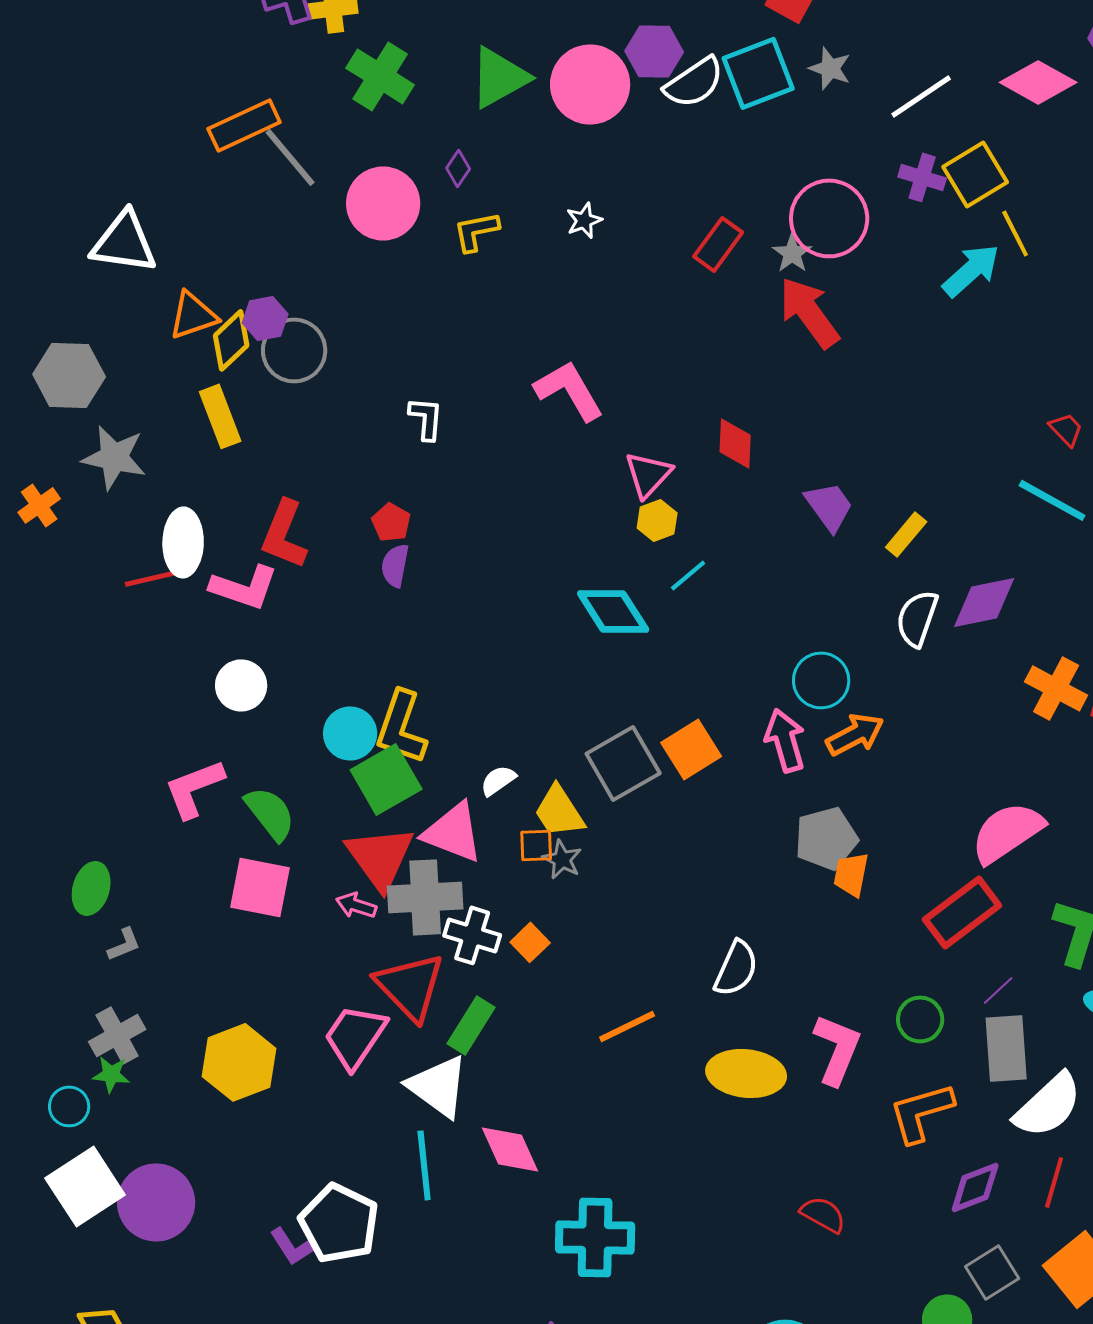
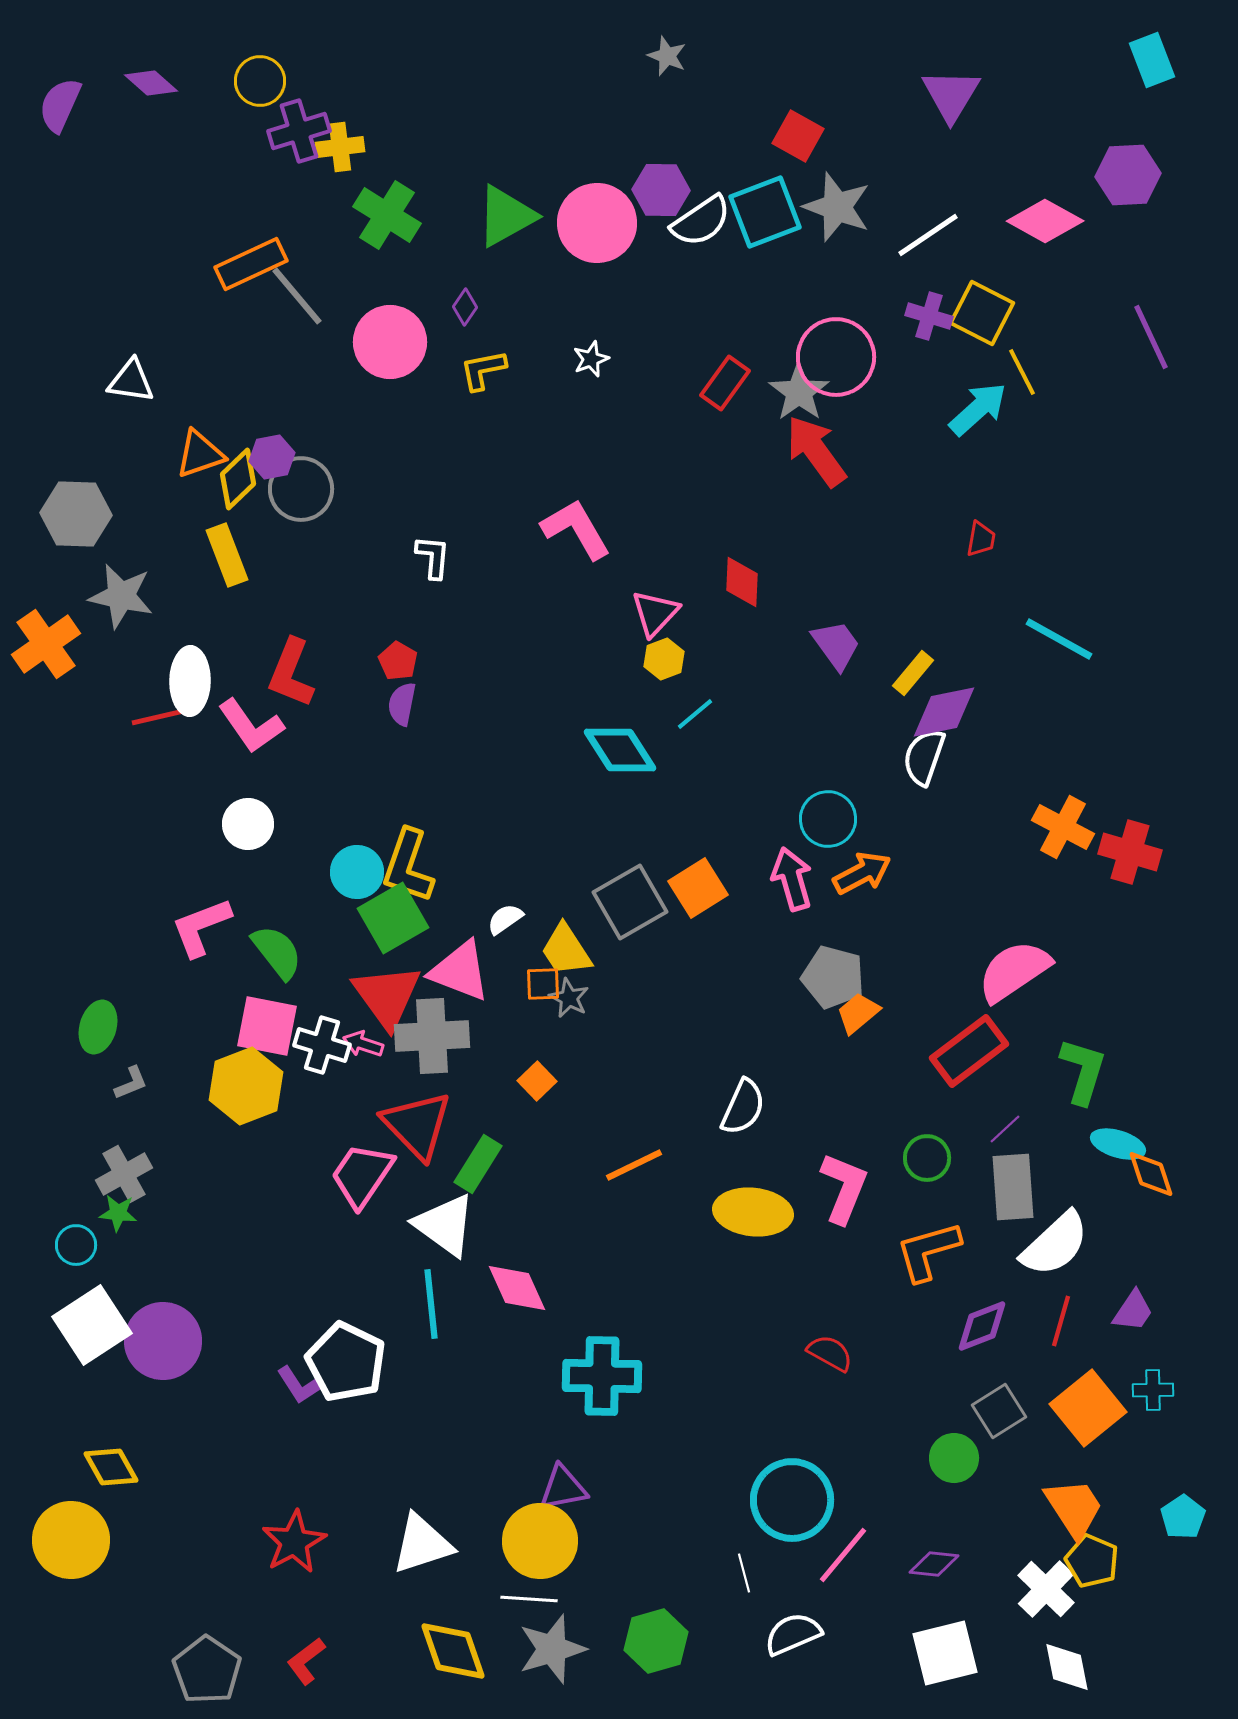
gray star: (830, 68) -> (837, 207), size x1.6
yellow square: (975, 174) -> (982, 313), turned -32
white triangle: (124, 242) -> (131, 381), size x0.7
gray star: (792, 253) -> (799, 392), size x1.5
red trapezoid: (1066, 429) -> (981, 539), moved, turned 54
orange cross: (39, 505) -> (46, 644), size x1.6
pink L-shape: (244, 587) -> (251, 726), turned 36
purple diamond: (984, 602) -> (944, 712), moved
gray pentagon: (826, 838) -> (833, 977), turned 30
orange trapezoid: (851, 874) -> (858, 1013), turned 39
white cross: (472, 935) -> (322, 1045), moved
yellow hexagon: (239, 1062) -> (246, 1086), moved

